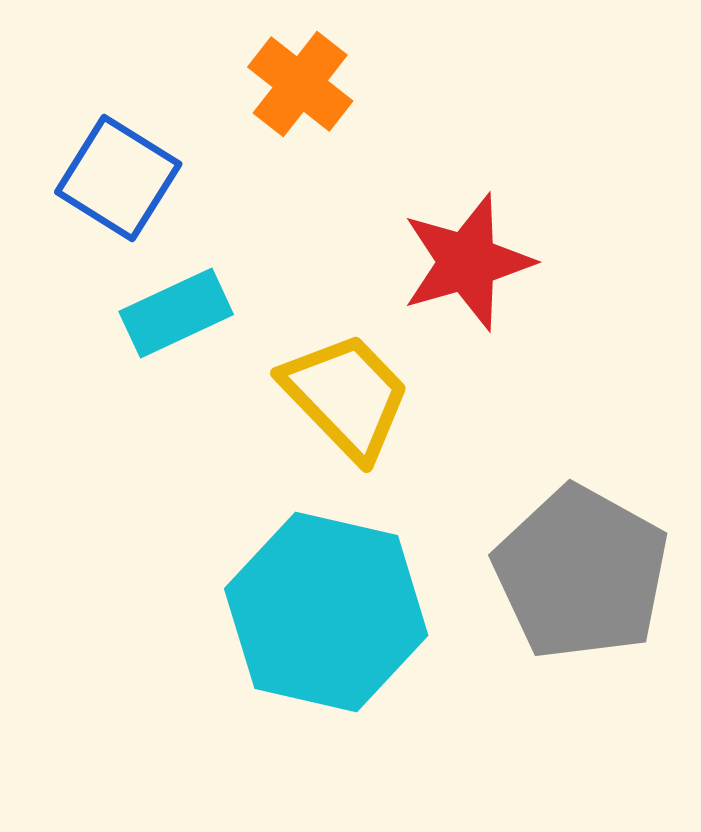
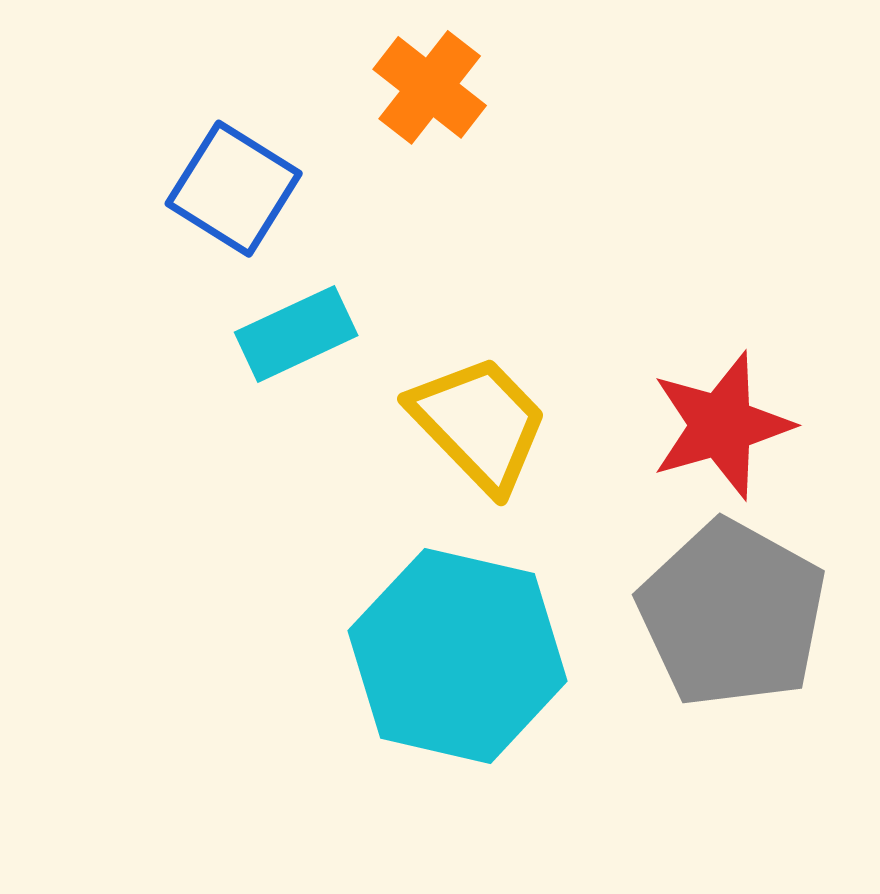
red star: (467, 262) -> (721, 425), moved

